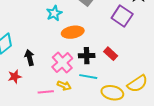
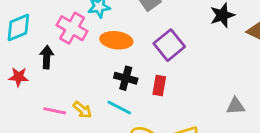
purple square: (122, 16) -> (169, 45), moved
red rectangle: (111, 54) -> (159, 85), turned 40
pink cross: (62, 63) -> (72, 28), moved, turned -35

